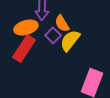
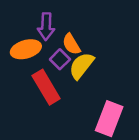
red rectangle: (24, 48) -> (46, 87), moved, turned -64

